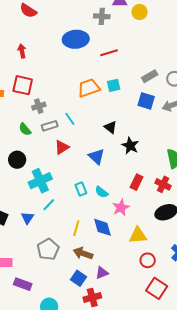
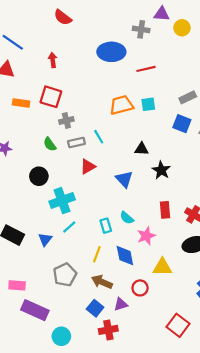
black triangle: (110, 127) -> (142, 149), turned -40
red rectangle: (136, 182) -> (165, 210), turned -35
cyan rectangle: (81, 189) -> (106, 226), moved
red circle: (148, 260) -> (140, 288), moved
purple rectangle: (23, 284) -> (35, 310), size x1.4

